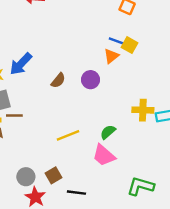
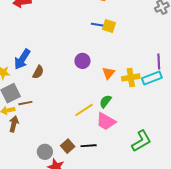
orange triangle: (111, 56) -> (108, 73), moved
brown semicircle: (58, 80) -> (38, 72), moved
yellow line: (68, 135) -> (84, 110), moved
green L-shape: (141, 186) -> (141, 141), turned 145
black line: (76, 193) -> (89, 146), moved

